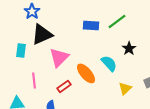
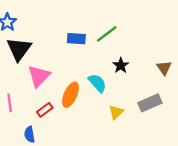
black triangle: (42, 34) -> (19, 49), turned -30
orange ellipse: (86, 73) -> (70, 95), turned 65

